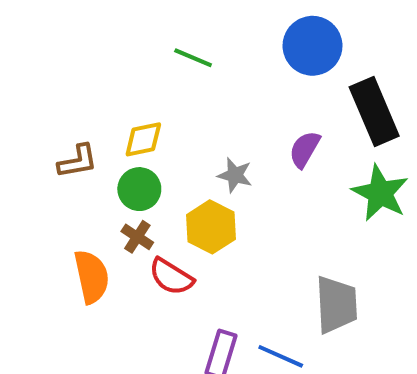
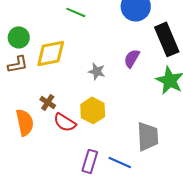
yellow diamond: (143, 139) -> (51, 53), size x1.5
green circle: (139, 189) -> (19, 37), moved
yellow hexagon: (211, 227) -> (93, 110), moved

